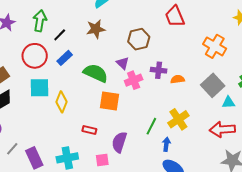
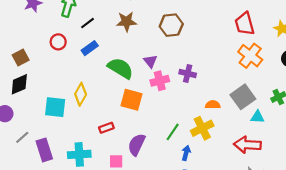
red trapezoid: (175, 16) -> (245, 24), moved
brown hexagon: (139, 39) -> (171, 25), moved
red circle: (35, 56) -> (58, 42), size x0.6
orange semicircle: (178, 79) -> (213, 105), moved
cyan square: (40, 88) -> (55, 107), moved
red rectangle: (89, 130) -> (106, 128), turned -40

